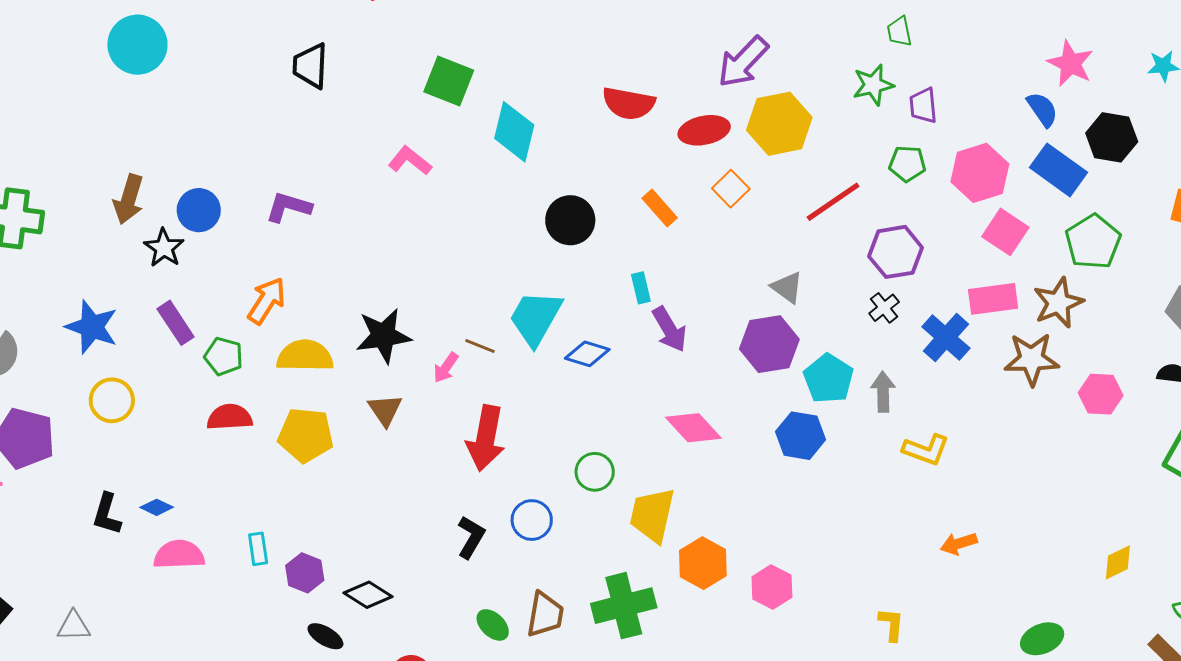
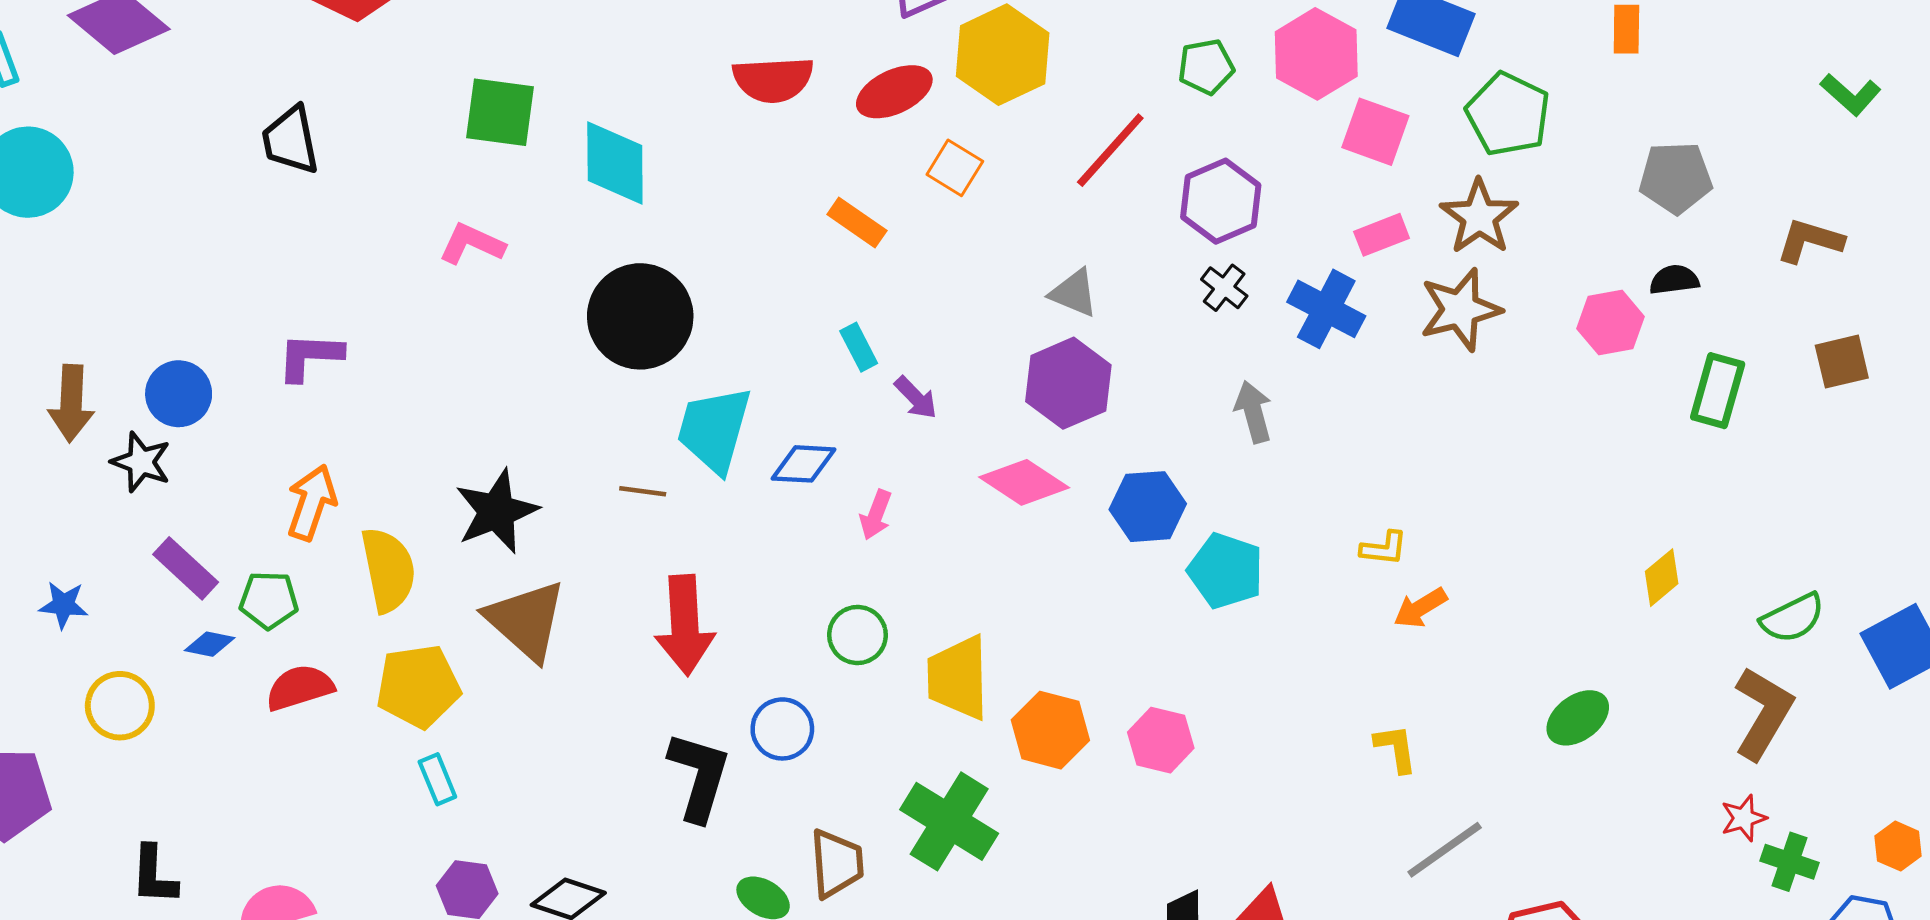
black circle: (570, 220) -> (640, 316), moved, size x1.4
pink rectangle: (993, 299) -> (1382, 235), size x0.7
blue star: (92, 327) -> (64, 605), size x0.6
purple arrow: (669, 329) -> (916, 398), size x0.7
yellow semicircle: (305, 356) -> (388, 570), turned 92
pink arrow: (446, 368) -> (876, 515), moved
cyan pentagon: (828, 379) -> (1226, 571), moved
pink hexagon: (1101, 394) -> (1610, 323), moved
brown triangle: (385, 410) -> (526, 620), size x1.6
pink diamond: (693, 428) -> (1024, 482), moved
yellow L-shape: (926, 450) -> (1384, 548), moved, size x0.7
blue diamond: (157, 507) -> (210, 644), moved
black L-shape: (471, 537) -> (699, 776), size x1.4
cyan rectangle: (258, 549) -> (437, 779), moved
green cross: (624, 606) -> (949, 821), turned -30
yellow L-shape: (891, 624) -> (1396, 748), moved

